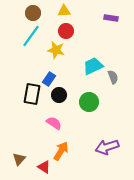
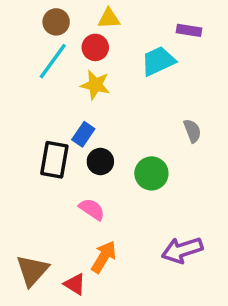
red circle: (66, 31) -> (95, 47), moved
cyan trapezoid: (93, 66) -> (158, 61), moved
brown triangle: (19, 159) -> (32, 270), size x1.5

